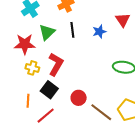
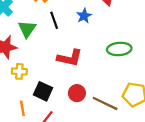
red L-shape: (56, 64) -> (70, 58), moved, turned 85

